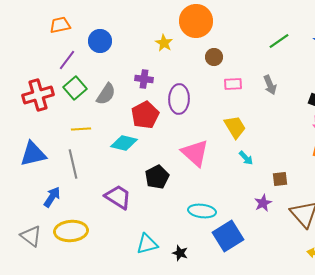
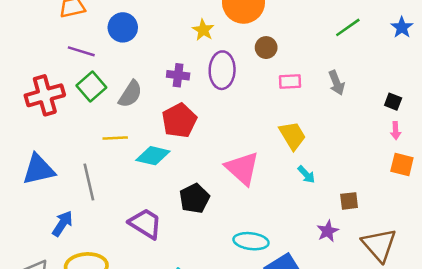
purple line: (67, 60) -> (81, 51), turned 70
purple ellipse: (179, 99) -> (222, 70), moved
yellow line: (81, 129) -> (115, 138), moved

